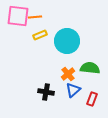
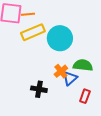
yellow rectangle: (40, 35) -> (33, 32), size x1.6
blue triangle: (73, 90) -> (70, 78), moved

